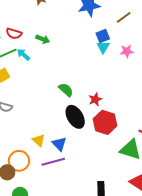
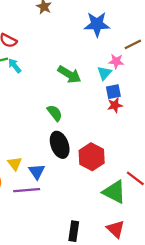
blue square: (103, 36) -> (113, 92), moved
green arrow: (43, 39) -> (69, 74), moved, size x1.5
pink star: (127, 51) -> (116, 61), moved
red star: (95, 99) -> (115, 105), moved

